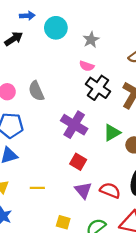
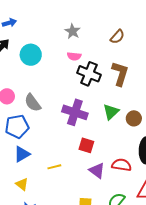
cyan circle: (56, 28) -> (31, 55), moved
gray semicircle: (36, 91) -> (33, 103), moved
yellow line: (37, 188) -> (54, 167), moved

